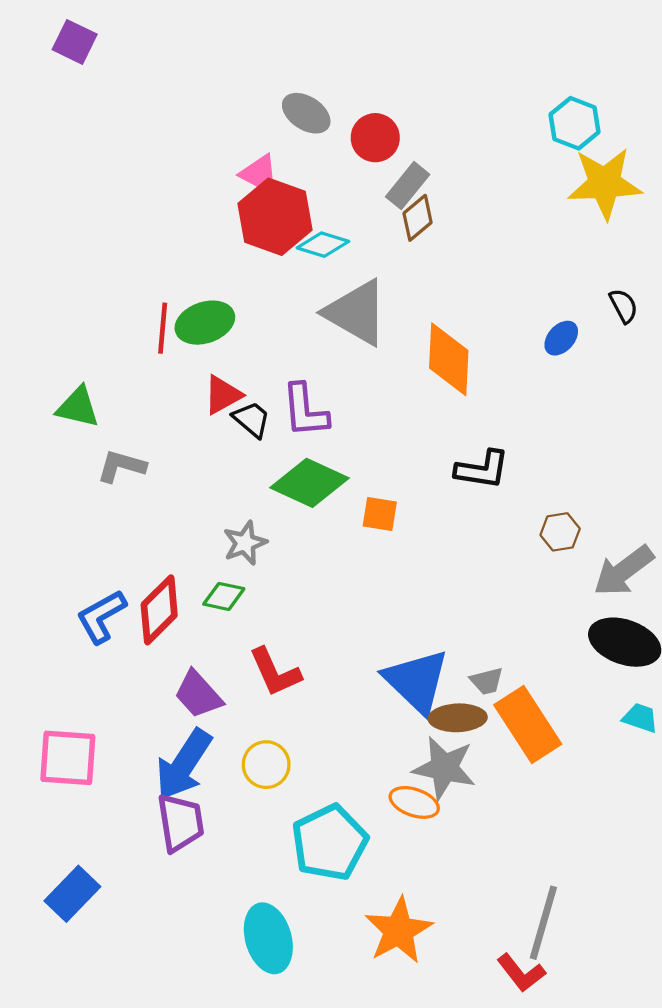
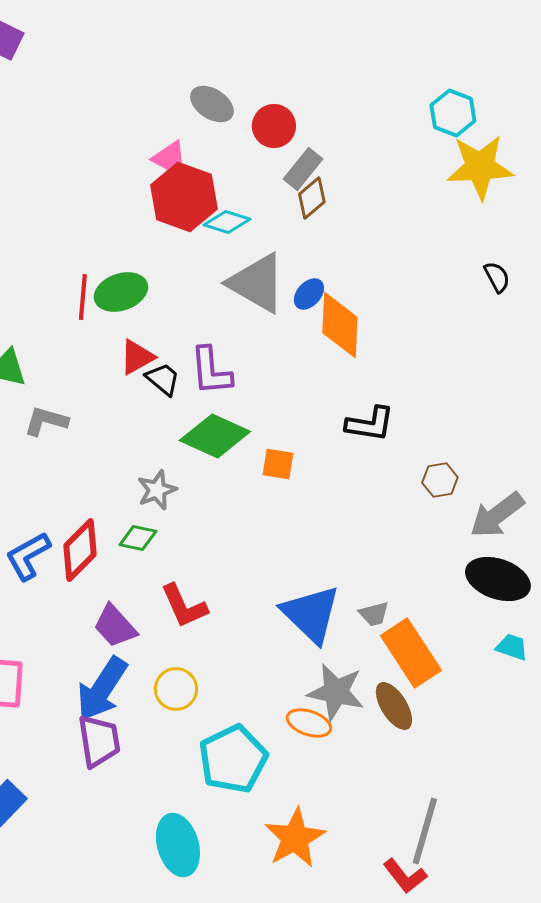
blue ellipse: (561, 338) -> (309, 294), moved
brown ellipse: (458, 718) -> (394, 706), moved, turned 60

